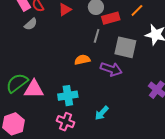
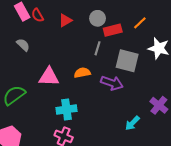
gray semicircle: (31, 24) -> (23, 45), moved, turned -96
pink triangle: (34, 89) -> (49, 77), moved
cyan arrow: (102, 113) -> (132, 123), moved

